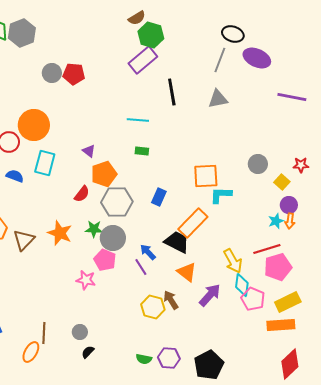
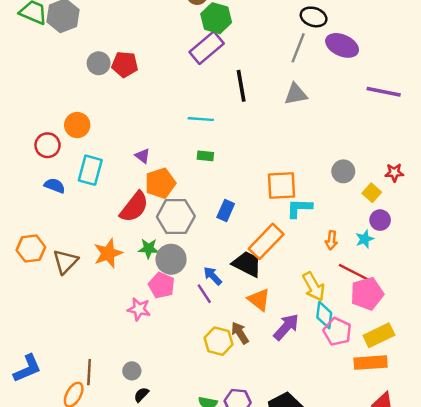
orange circle: (34, 125) -> (77, 125), size x0.7
red semicircle: (82, 194) -> (134, 207), size x1.6
orange arrow: (290, 221) -> (331, 240), moved
orange star: (60, 233) -> (108, 253), turned 30
red line: (267, 249) -> (354, 272), turned 44

